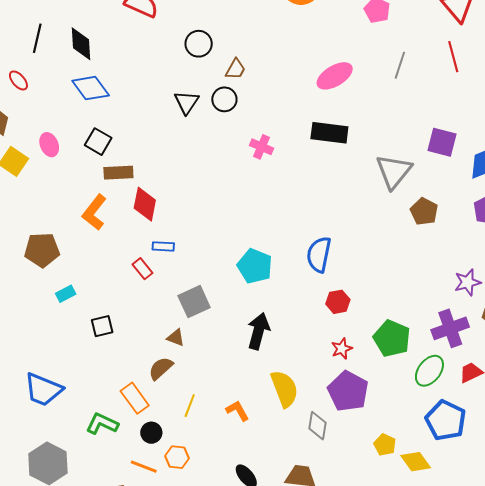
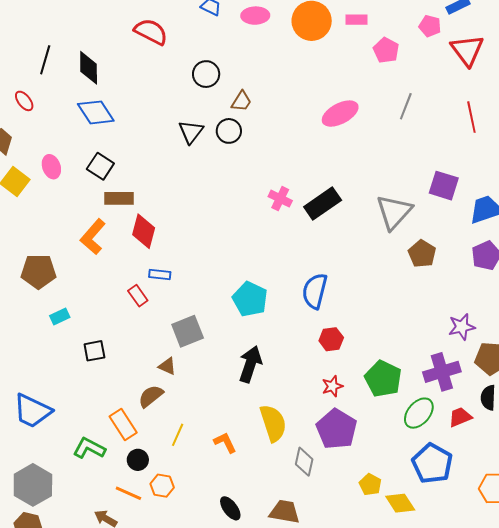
red line: (453, 57) -> (471, 117), moved
black rectangle: (329, 133) -> (323, 203), moved, turned -45
pink cross: (262, 147) -> (280, 199), moved

